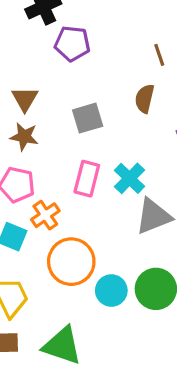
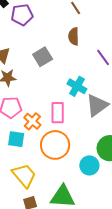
pink rectangle: (87, 179) -> (58, 113), moved
cyan circle: (111, 291) -> (89, 165), moved

